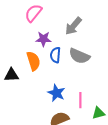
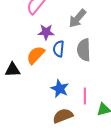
gray semicircle: (79, 56) -> (84, 50), turned 65
orange semicircle: (33, 61) -> (36, 55), turned -120

